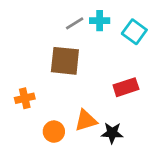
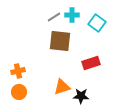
brown square: (65, 61) -> (60, 41), moved
orange circle: (54, 132) -> (19, 92), moved

